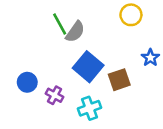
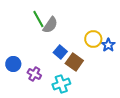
yellow circle: (131, 15) -> (93, 39), moved
blue square: (88, 67) -> (60, 52), size x0.6
brown square: (119, 80) -> (74, 62), moved, turned -36

